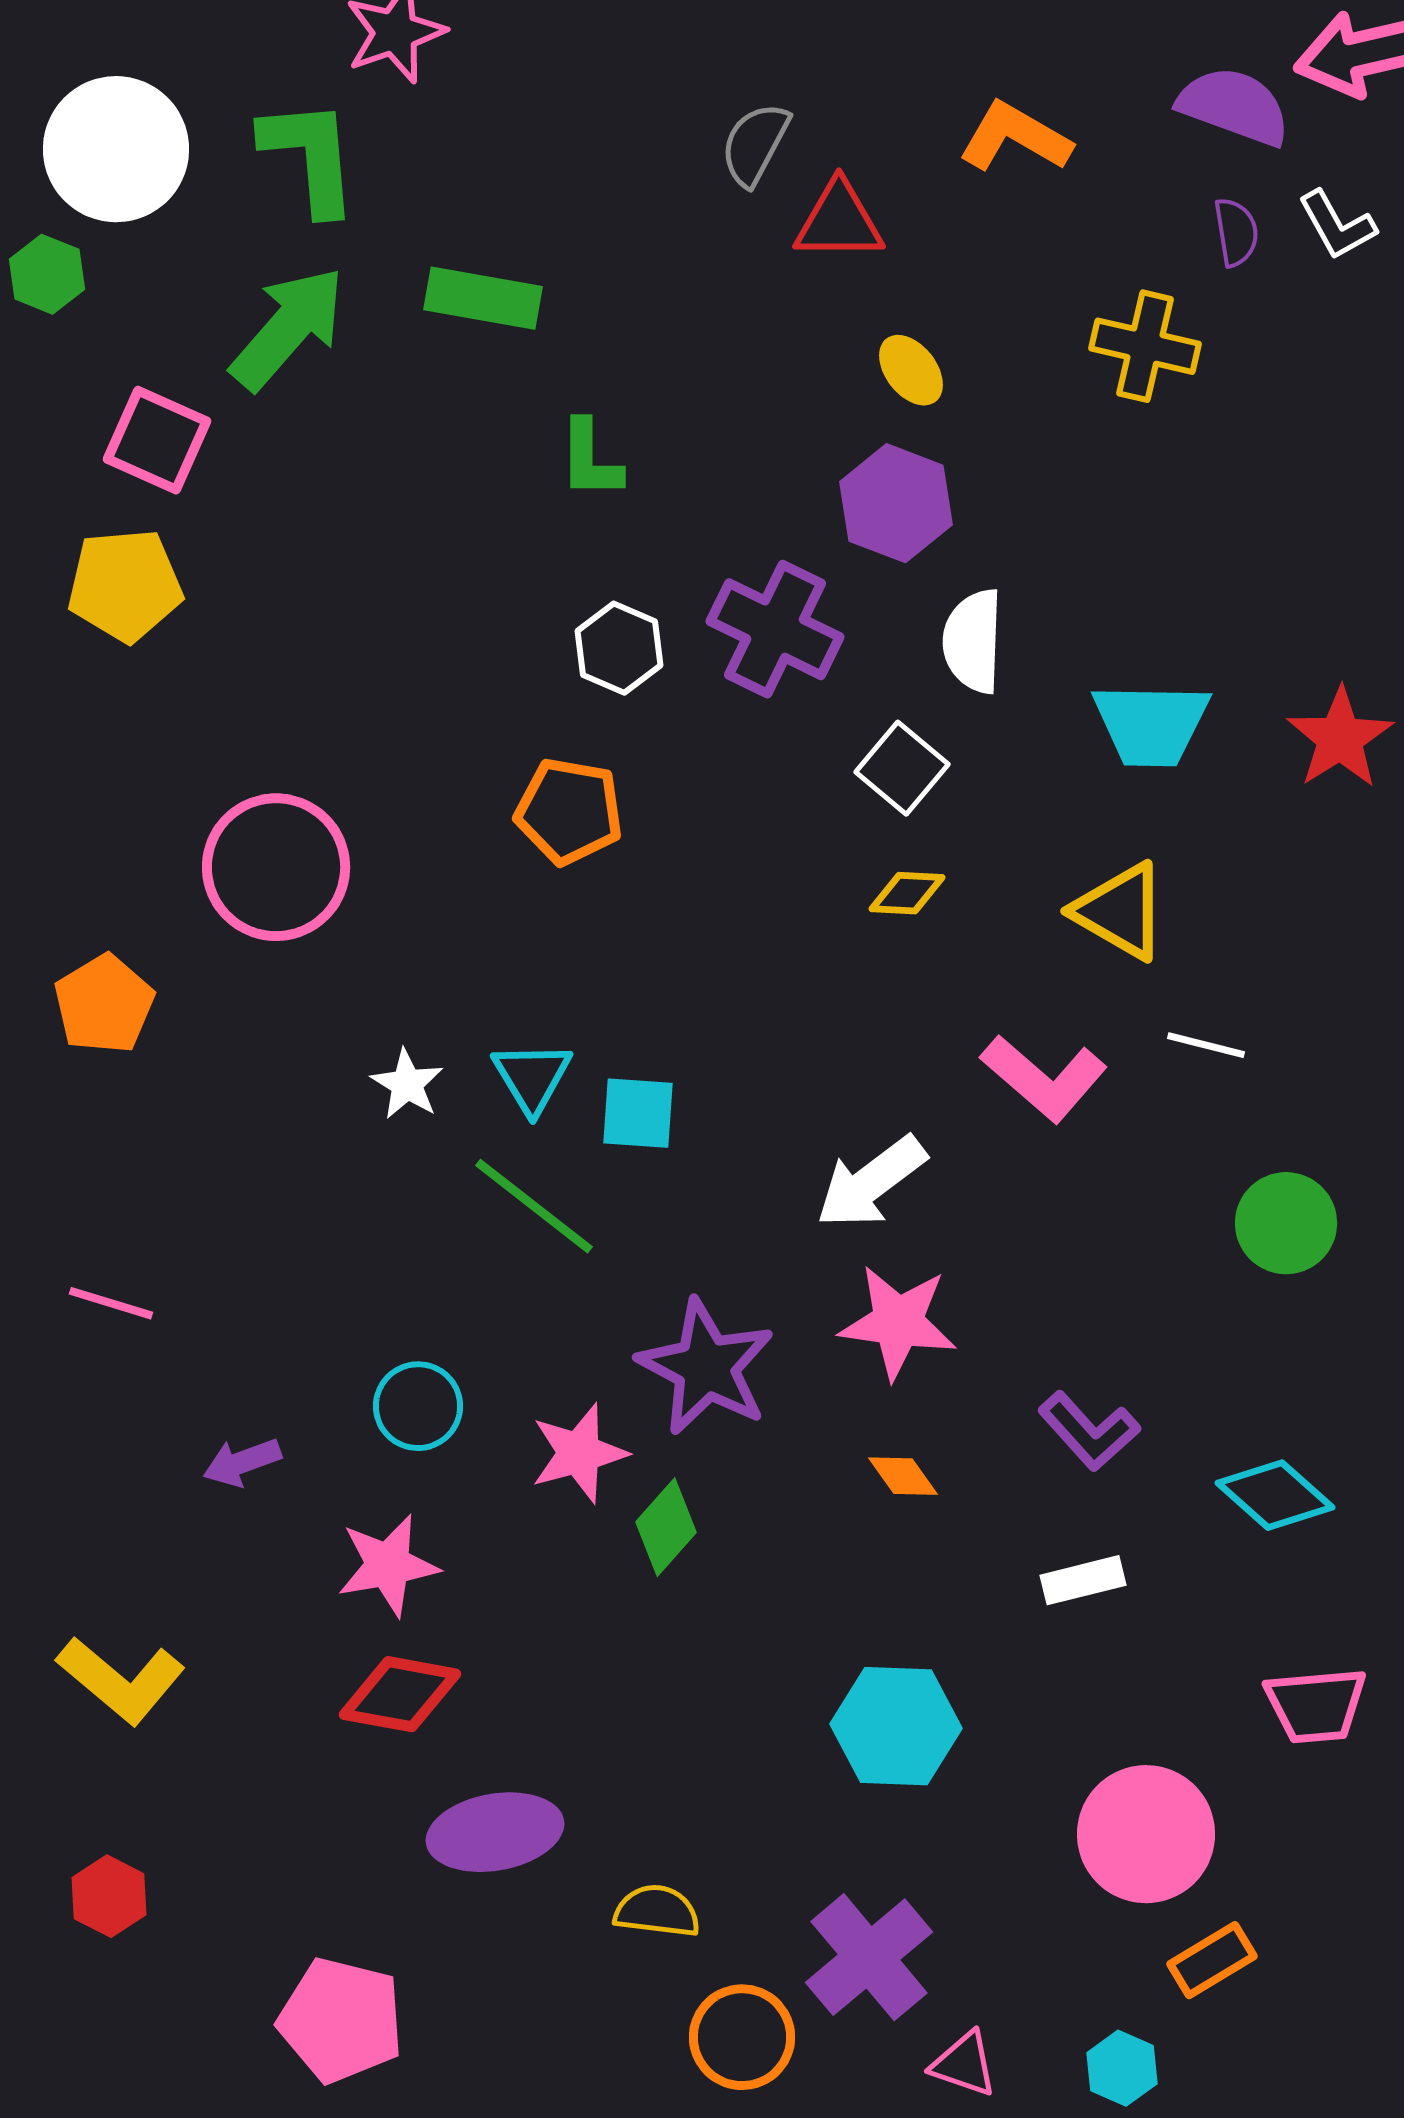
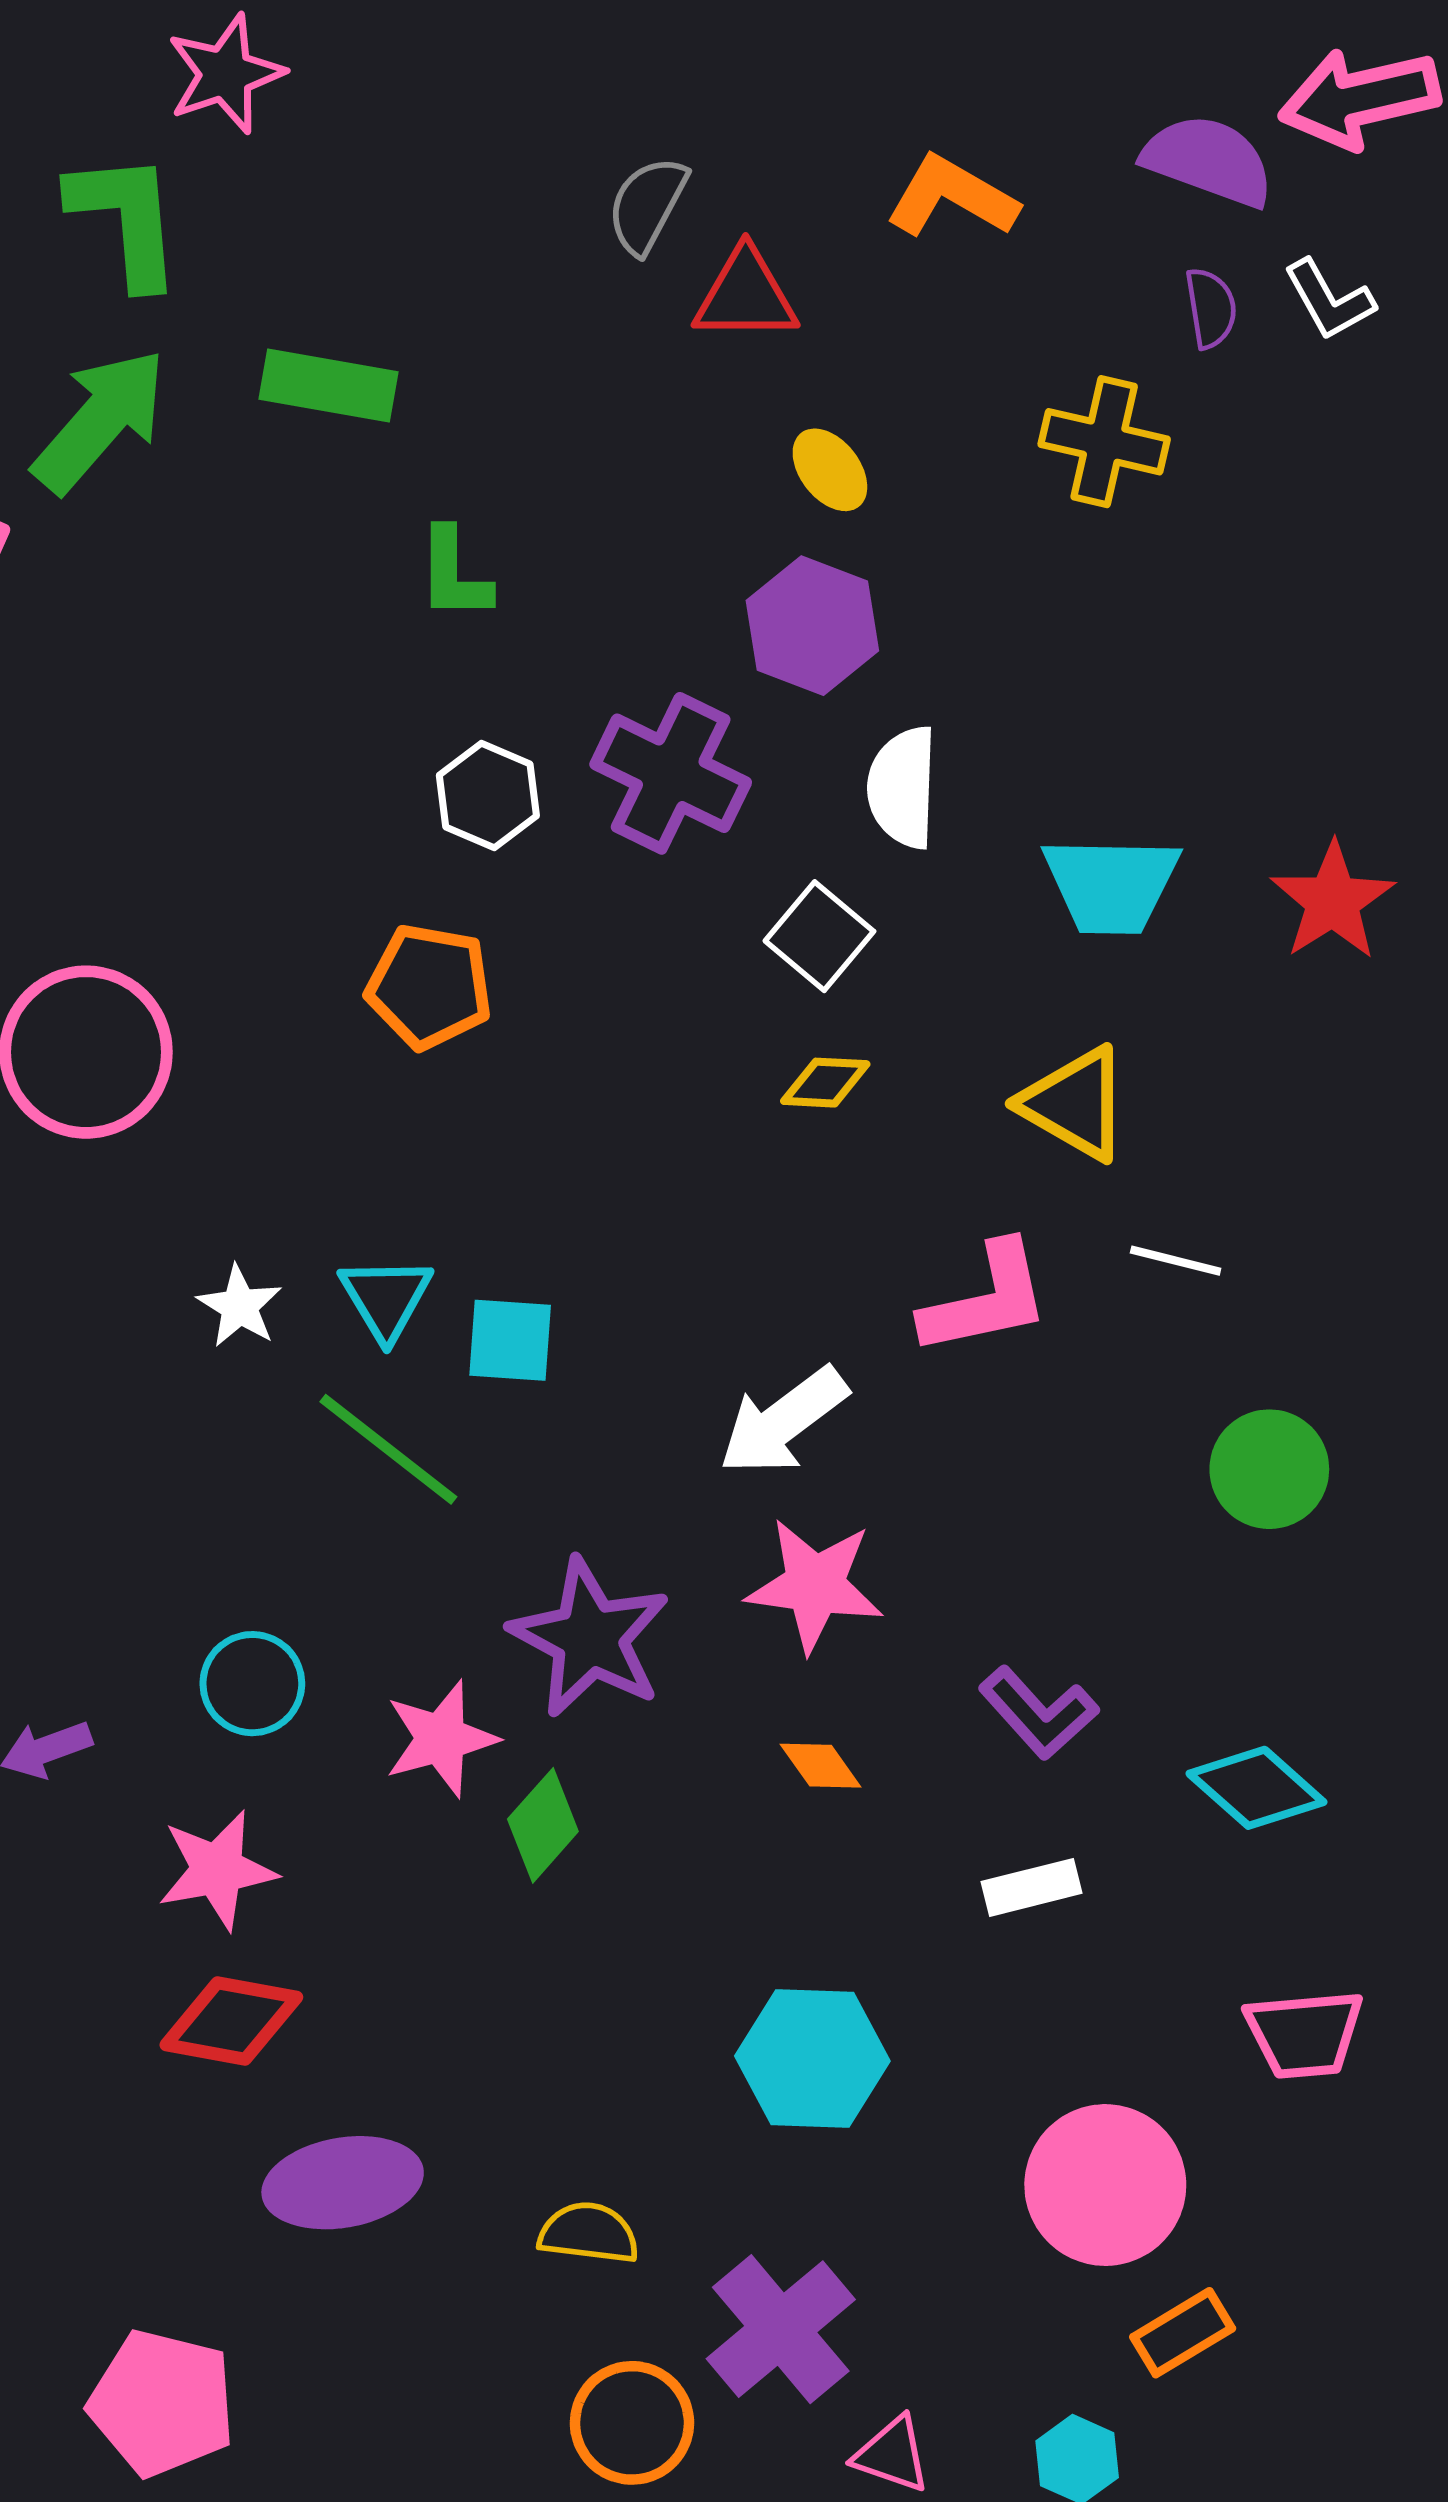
pink L-shape: (1044, 1078) -> (986, 1299), turned -53
yellow semicircle: (657, 1911) -> (589, 2233), moved

